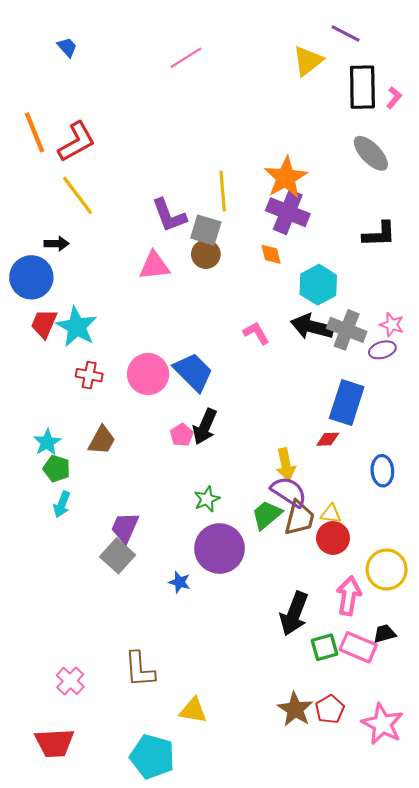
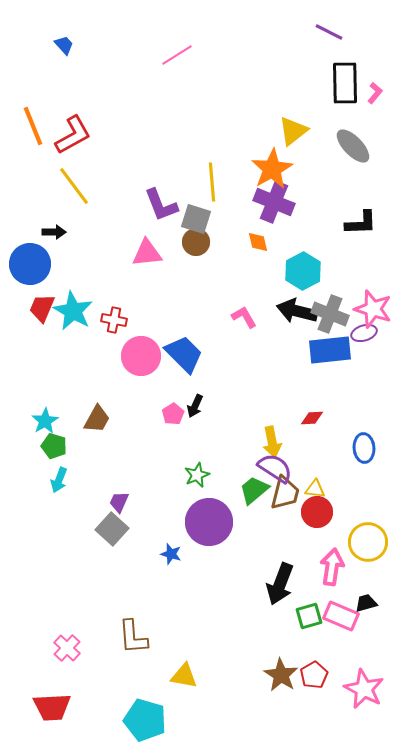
yellow triangle: (308, 61) -> (293, 131), moved
pink star: (392, 325) -> (373, 309), size x1.6
red cross: (89, 375) -> (114, 320), moved
blue rectangle: (347, 402) -> (330, 350), moved, turned 66
black arrow: (205, 427) -> (195, 406), size x0.7
purple trapezoid: (125, 527) -> (119, 502), size x0.7

